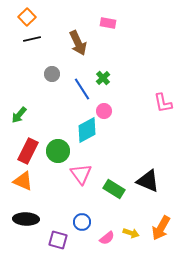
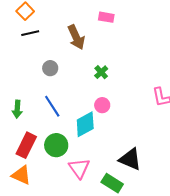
blue line: (82, 89) -> (52, 106), moved
green arrow: (19, 115) -> (17, 109), turned -36
black triangle: (148, 181) -> (130, 159), moved

